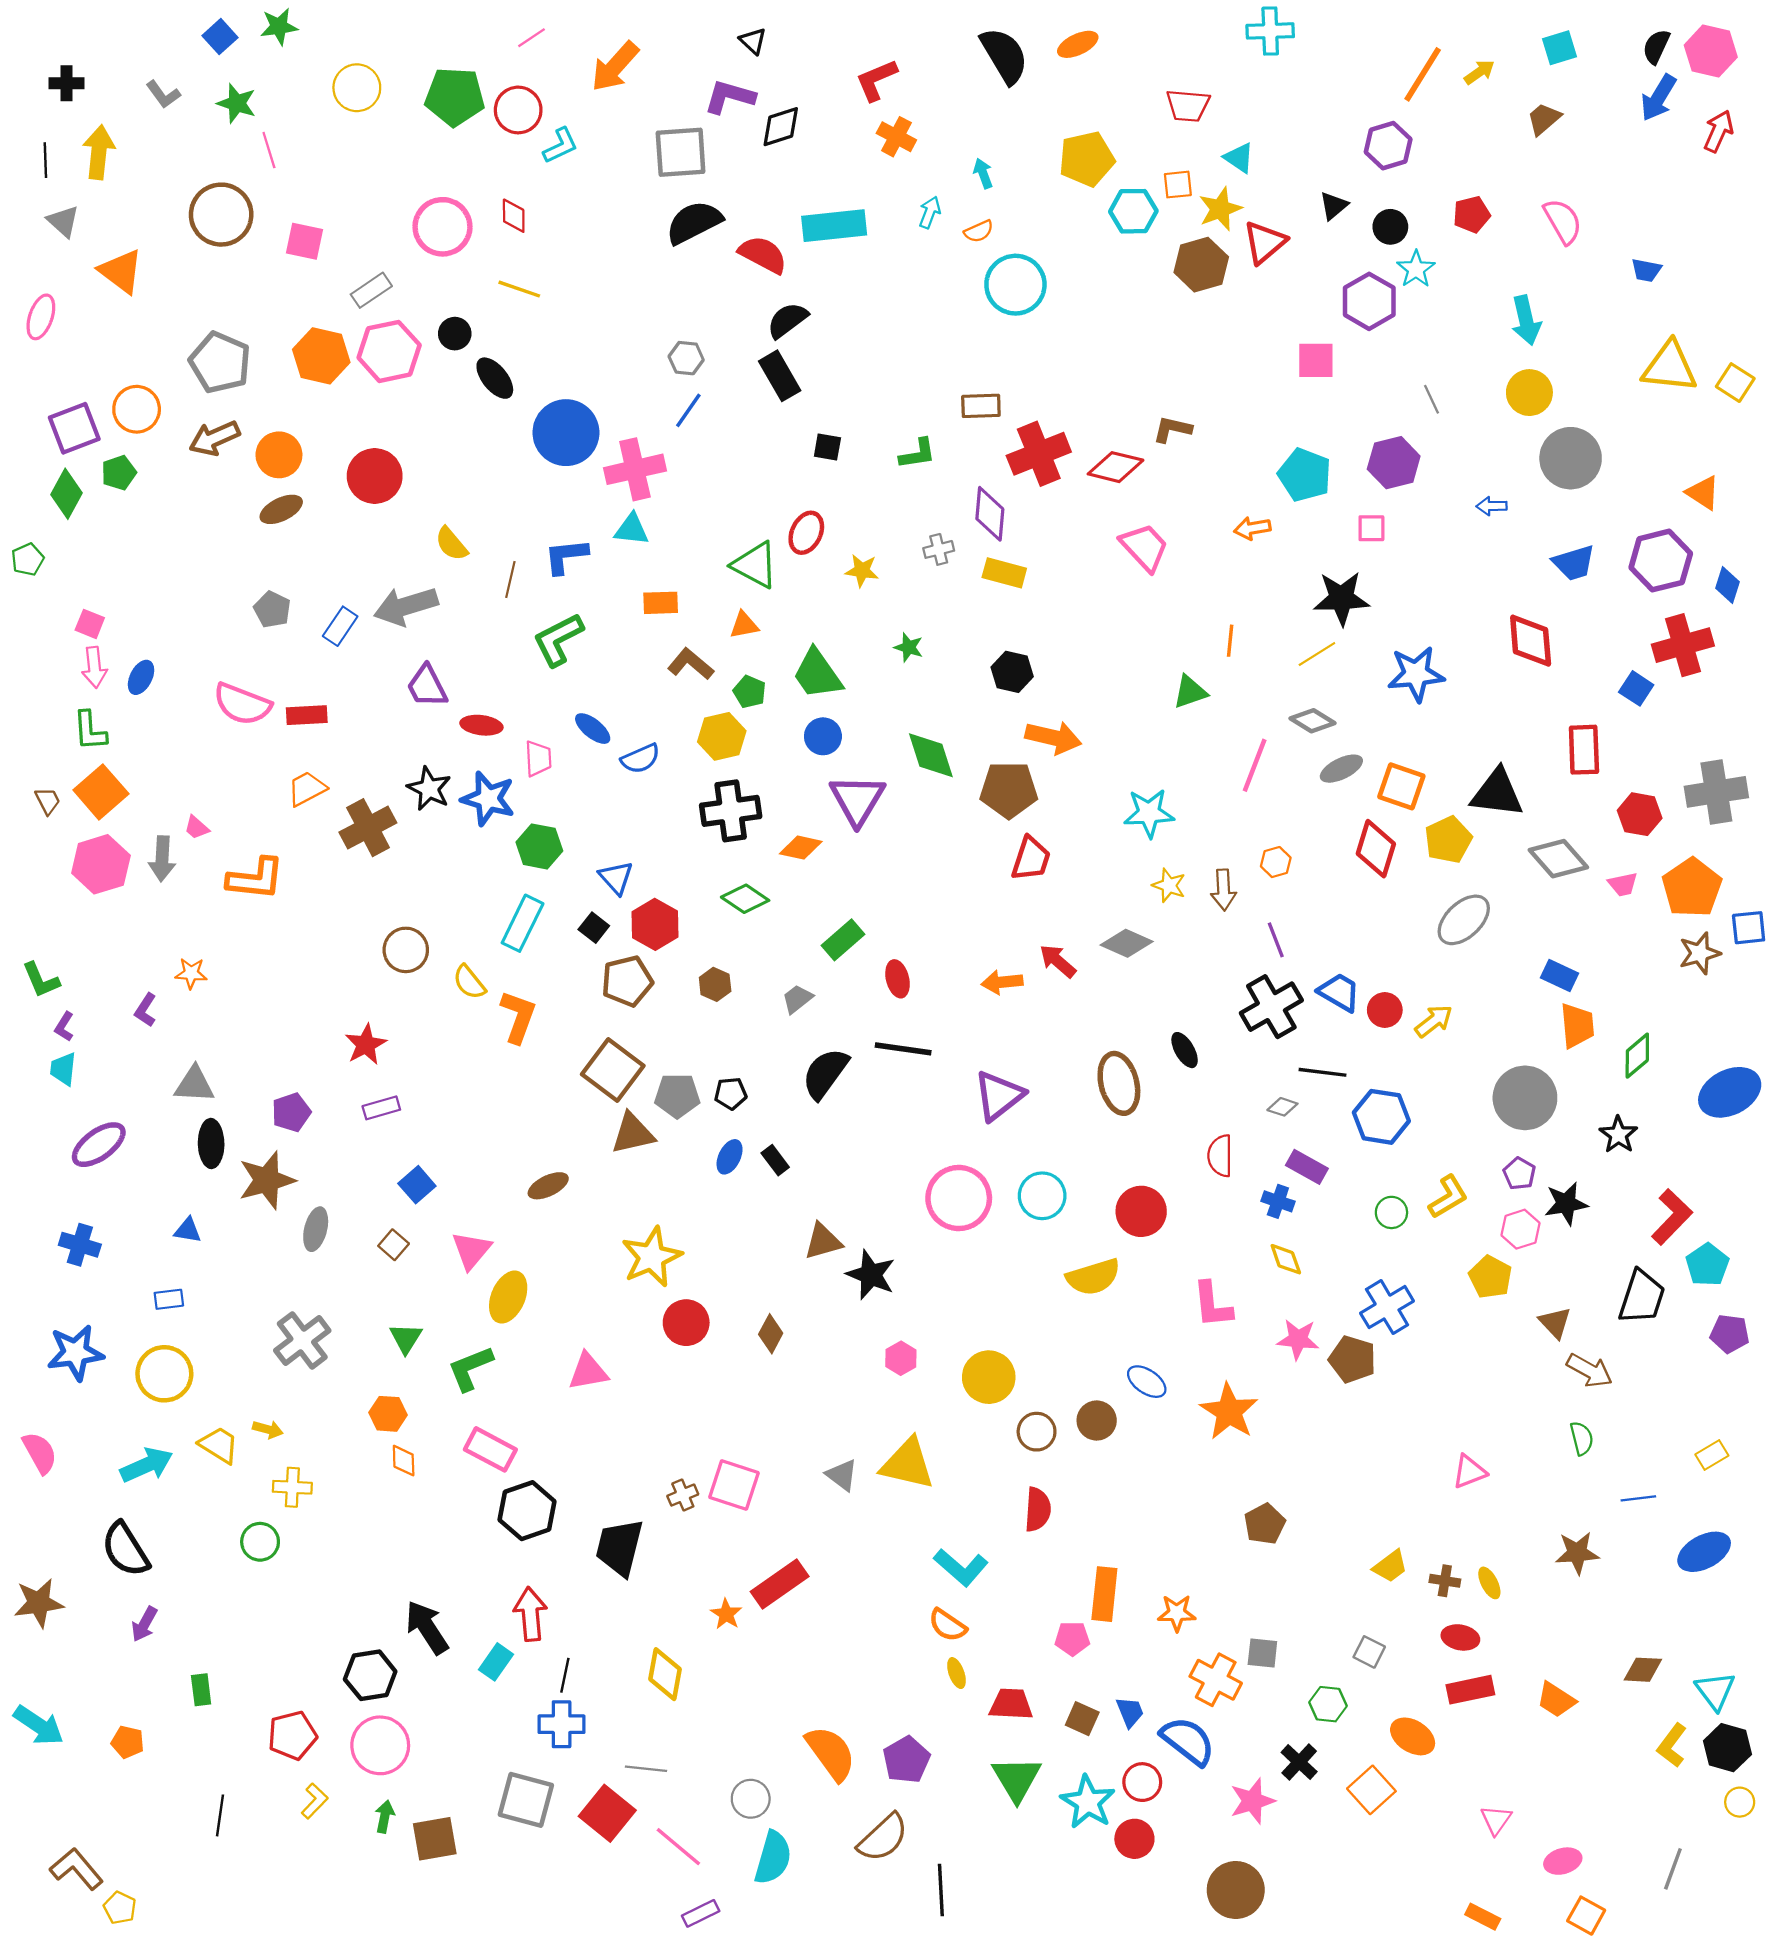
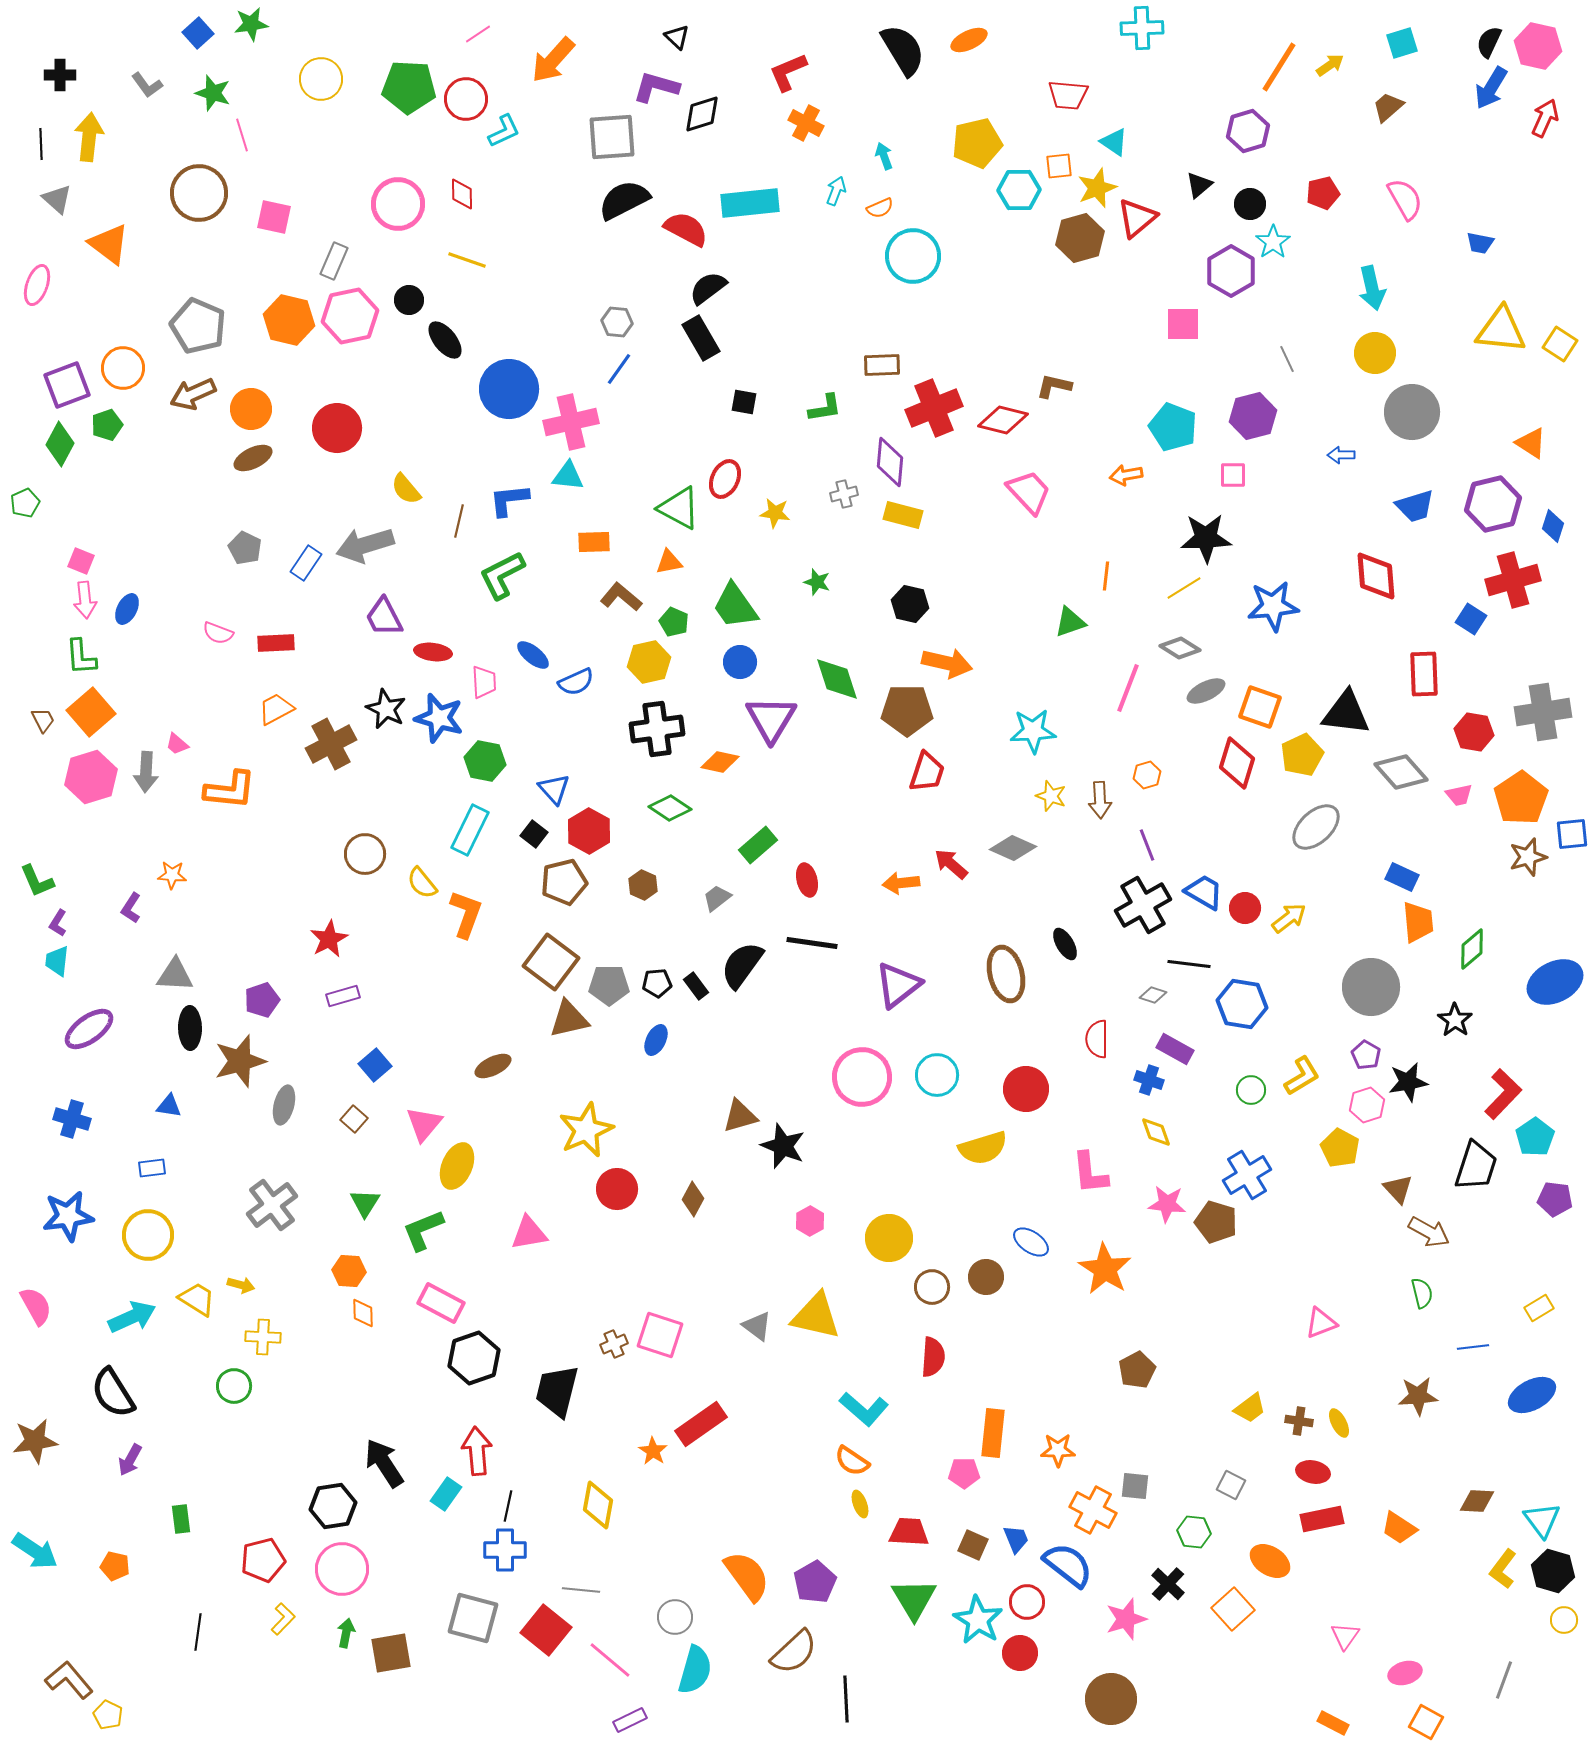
gray rectangle: (371, 290) -> (334, 261), turned -33
pink semicircle: (242, 704) -> (218, 633), size x0.6
black rectangle: (775, 1160) -> (696, 986), moved

